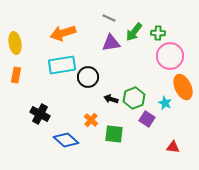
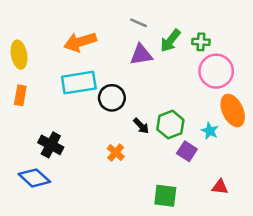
black arrow: (111, 99) -> (141, 126), turned -152
green square: (114, 134) -> (165, 196), moved
blue diamond: (66, 140) -> (34, 178), moved

